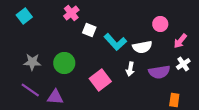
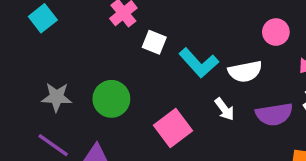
white arrow: (130, 69) -> (224, 109), turned -48

